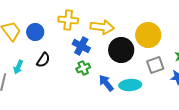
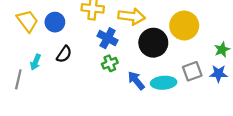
gray square: (155, 65) -> (192, 71), moved

